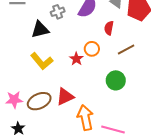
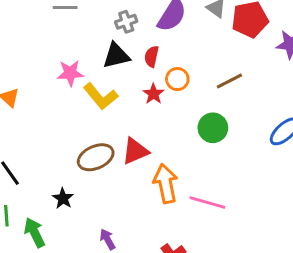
red semicircle: (109, 28) -> (152, 57), moved
black triangle: (40, 30) -> (116, 56), moved
pink star: (14, 100) -> (70, 73), moved

